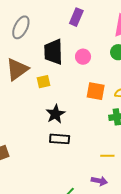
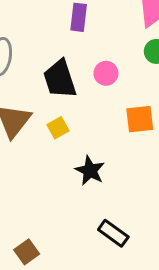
black rectangle: (60, 139) -> (113, 233), moved, turned 48

